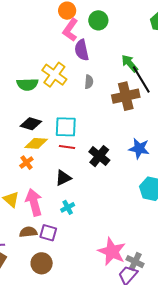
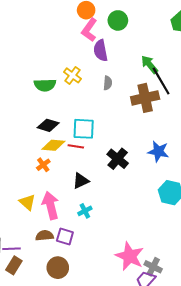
yellow cross: (54, 75) -> (73, 75), size x0.7
red line: (67, 147) -> (76, 146), moved

